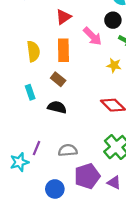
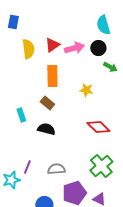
pink arrow: (92, 36) -> (74, 48), moved, turned -60
yellow semicircle: (33, 51) -> (28, 49), moved
yellow star: (114, 65) -> (86, 90), moved

